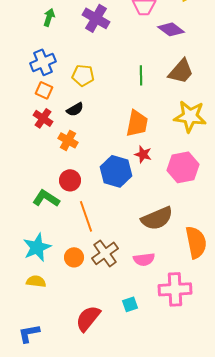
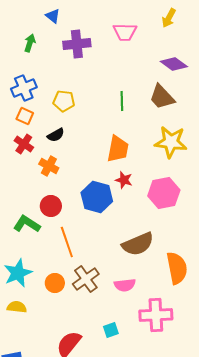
purple cross: (96, 18) -> (77, 44), turned -36
purple diamond: (171, 29) -> (174, 64), moved
brown trapezoid: (181, 71) -> (162, 97), turned 96

